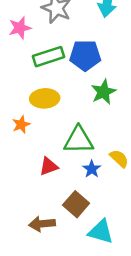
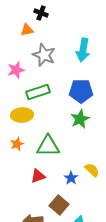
blue pentagon: (85, 55) -> (81, 91), moved
yellow ellipse: (45, 98) -> (22, 115), moved
green triangle: (79, 140) -> (48, 146), moved

